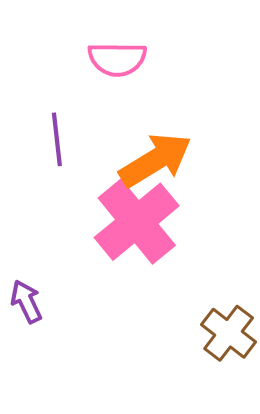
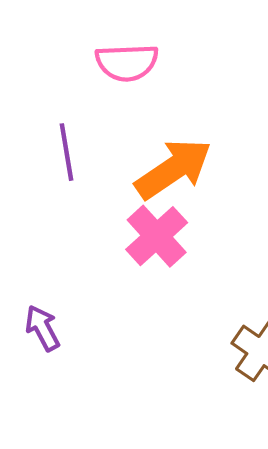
pink cross: (137, 222) -> (157, 236), size x0.7

